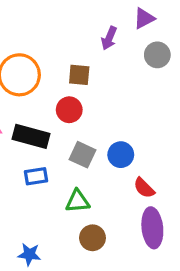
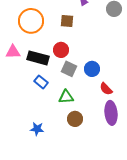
red circle: (69, 110) -> (61, 50), moved
blue rectangle: (36, 176) -> (41, 82), turned 48

